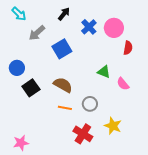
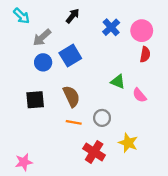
blue cross: (89, 27) -> (111, 27), moved
pink circle: (114, 28) -> (142, 31), moved
blue circle: (17, 68) -> (43, 62), moved
brown semicircle: (63, 85) -> (71, 96), turned 36
black square: (31, 88) -> (35, 100), turned 30

